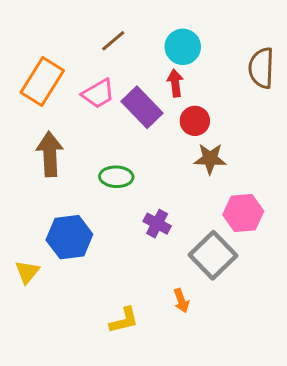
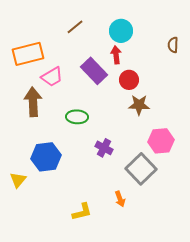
brown semicircle: (261, 68) -> (173, 45), size x0.6
orange rectangle: (42, 82) -> (28, 54), turned 44
pink trapezoid: (98, 94) -> (52, 77), moved

